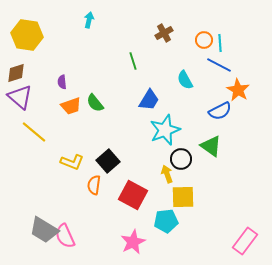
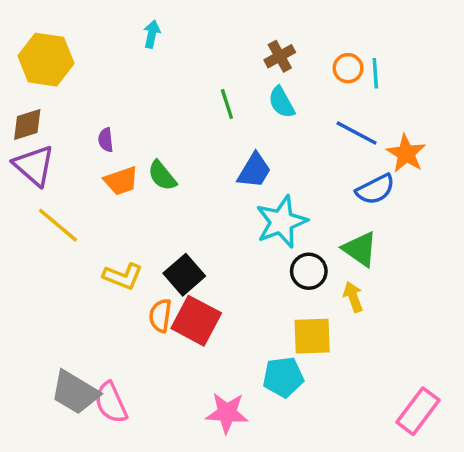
blue line: (219, 65) -> (357, 133), moved
cyan semicircle: (185, 80) -> (281, 102), moved
yellow arrow: (167, 174) -> (353, 297), moved
red square: (133, 195) -> (196, 321), moved
pink star: (133, 242) -> (227, 413), turned 30

